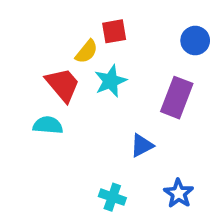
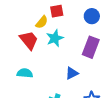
blue circle: (195, 41) -> (92, 16), moved
cyan semicircle: (48, 125) -> (25, 73), moved

